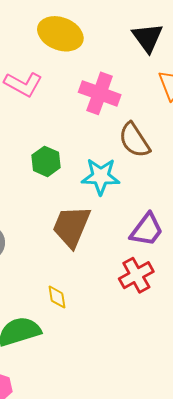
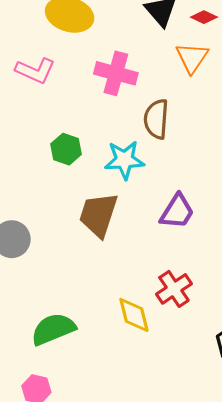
brown semicircle: (134, 140) -> (156, 119), turned 42
red cross: (136, 275) -> (174, 289), moved
yellow diamond: (57, 297) -> (134, 315), moved, size x1.5

